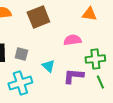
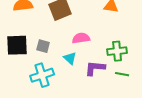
pink semicircle: (72, 40) -> (81, 38), moved
green line: (100, 82) -> (122, 74), turned -56

